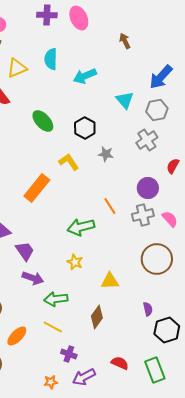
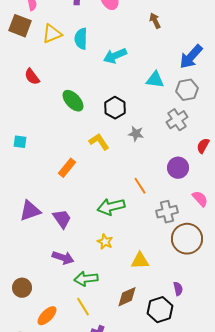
yellow triangle: (17, 68) -> (52, 34), moved
cyan triangle: (125, 100) -> (155, 80), turned -42
orange rectangle: (37, 188) -> (67, 168), size x0.7
gray cross: (143, 215) -> (167, 212), moved
purple trapezoid: (25, 251) -> (62, 219), moved
brown diamond: (97, 317) -> (127, 297), turned 30
yellow line: (53, 327) -> (83, 307), turned 30
black hexagon: (167, 330) -> (160, 310), moved

